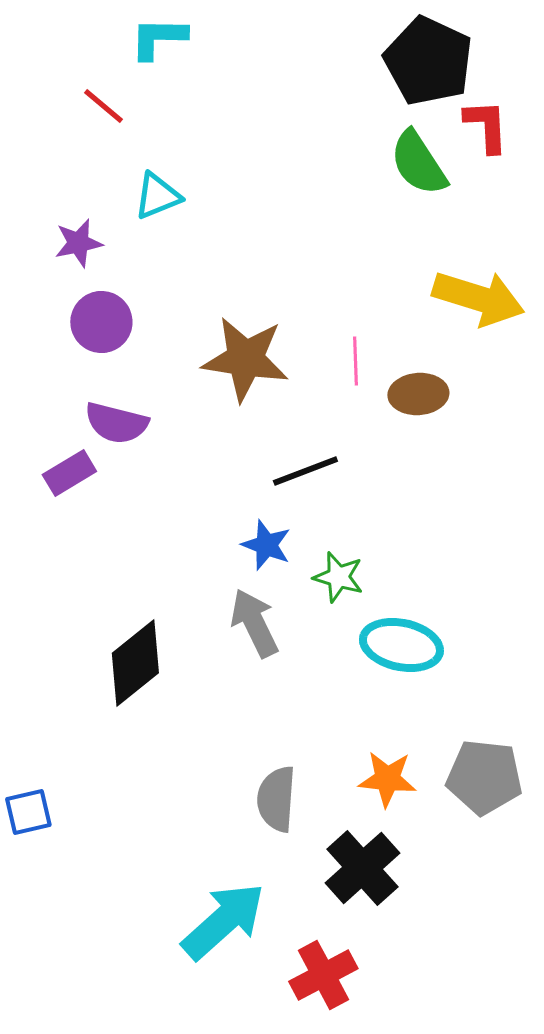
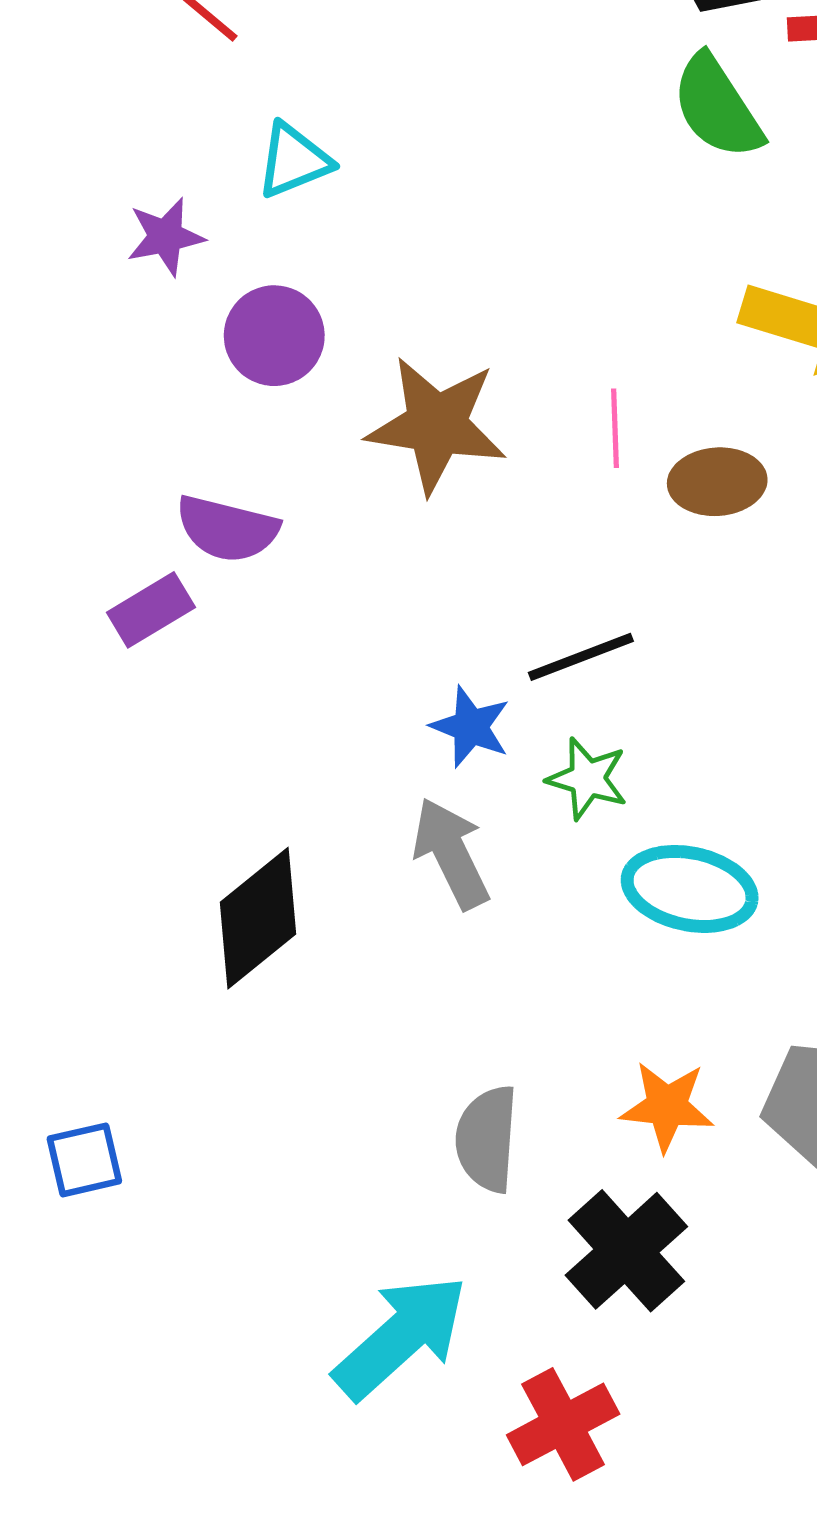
purple circle: (101, 322) -> (274, 336), moved
black line: (305, 471) -> (581, 657), moved

